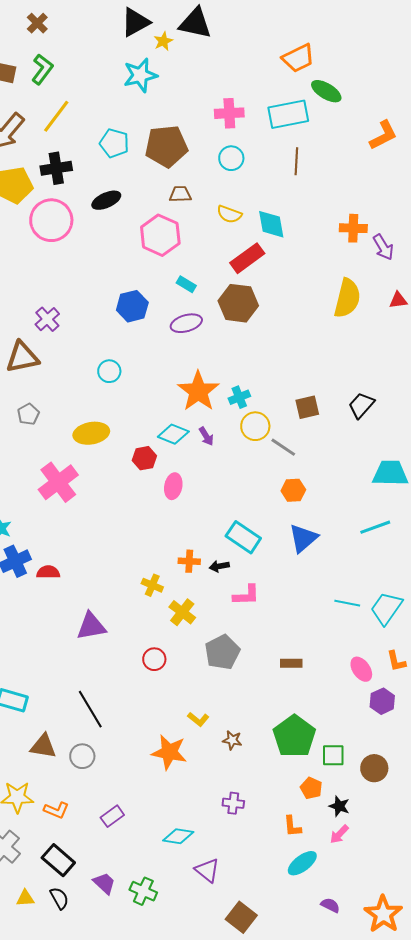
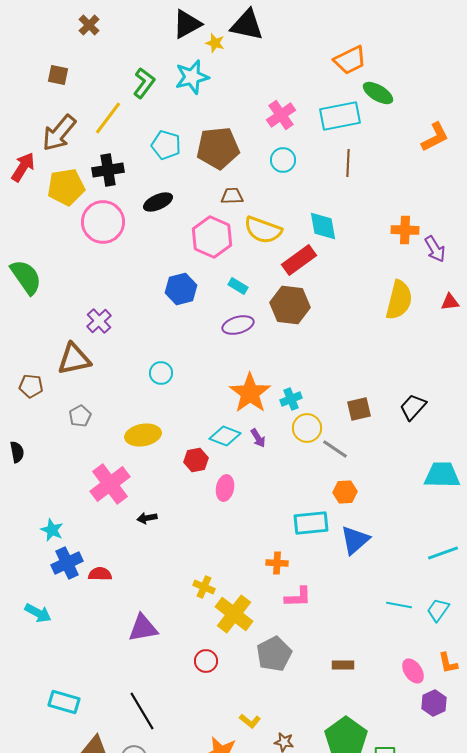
yellow star: (163, 41) -> (215, 43), turned -30
green L-shape: (42, 69) -> (144, 83), moved
pink cross: (229, 113) -> (281, 115), turned -32
yellow semicircle: (229, 214) -> (263, 230), moved, size x1.5
blue hexagon: (132, 306) -> (181, 289), moved
cyan line: (375, 527) -> (443, 553), moved
cyan rectangle: (243, 537) -> (311, 523), moved, turned -40
orange cross: (189, 561) -> (277, 563), moved
black arrow: (219, 566) -> (147, 518), moved
cyan trapezoid: (386, 608) -> (438, 610), size x0.7
yellow cross: (182, 612) -> (234, 614), size x1.4

